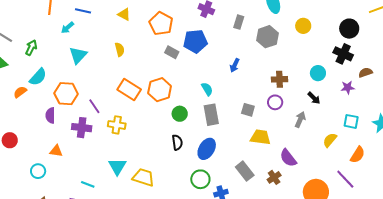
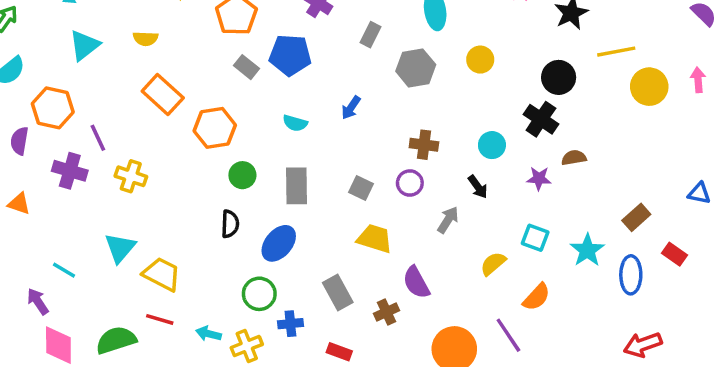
yellow semicircle: (120, 50) -> (146, 39), moved, turned 96
orange rectangle: (129, 89) -> (163, 95), moved
cyan semicircle: (207, 89) -> (295, 123), moved, turned 128

